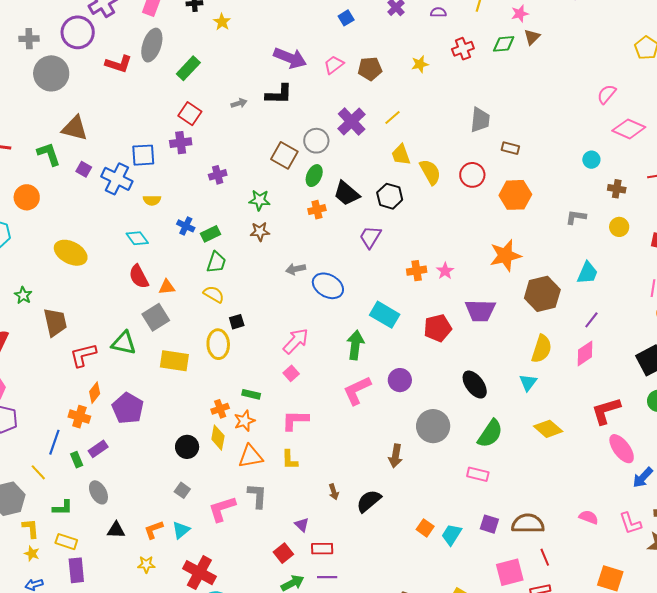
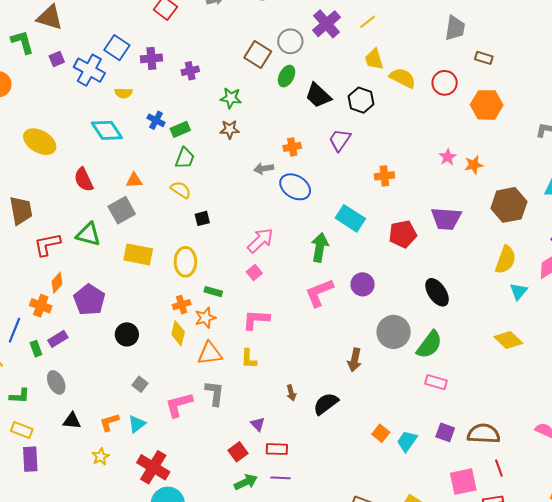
purple cross: (181, 143) -> (151, 58), moved
blue square: (143, 155) -> (117, 48), turned 35
purple square: (84, 169) -> (57, 59), turned 35
yellow semicircle: (430, 172) -> (403, 78), turned -36
orange cross: (317, 210) -> (292, 147), moved
cyan diamond: (137, 238) -> (107, 130), size x1.4
orange star: (505, 256) -> (474, 165), size x0.6
pink star: (445, 271) -> (448, 157), moved
red semicircle: (139, 277) -> (84, 180), moved
yellow ellipse: (218, 344) -> (185, 262), moved
cyan triangle: (528, 382) -> (519, 291), moved
green semicircle: (490, 434) -> (429, 345), moved
black circle: (187, 447) -> (127, 334), moved
yellow star: (146, 564) -> (101, 457), turned -30

